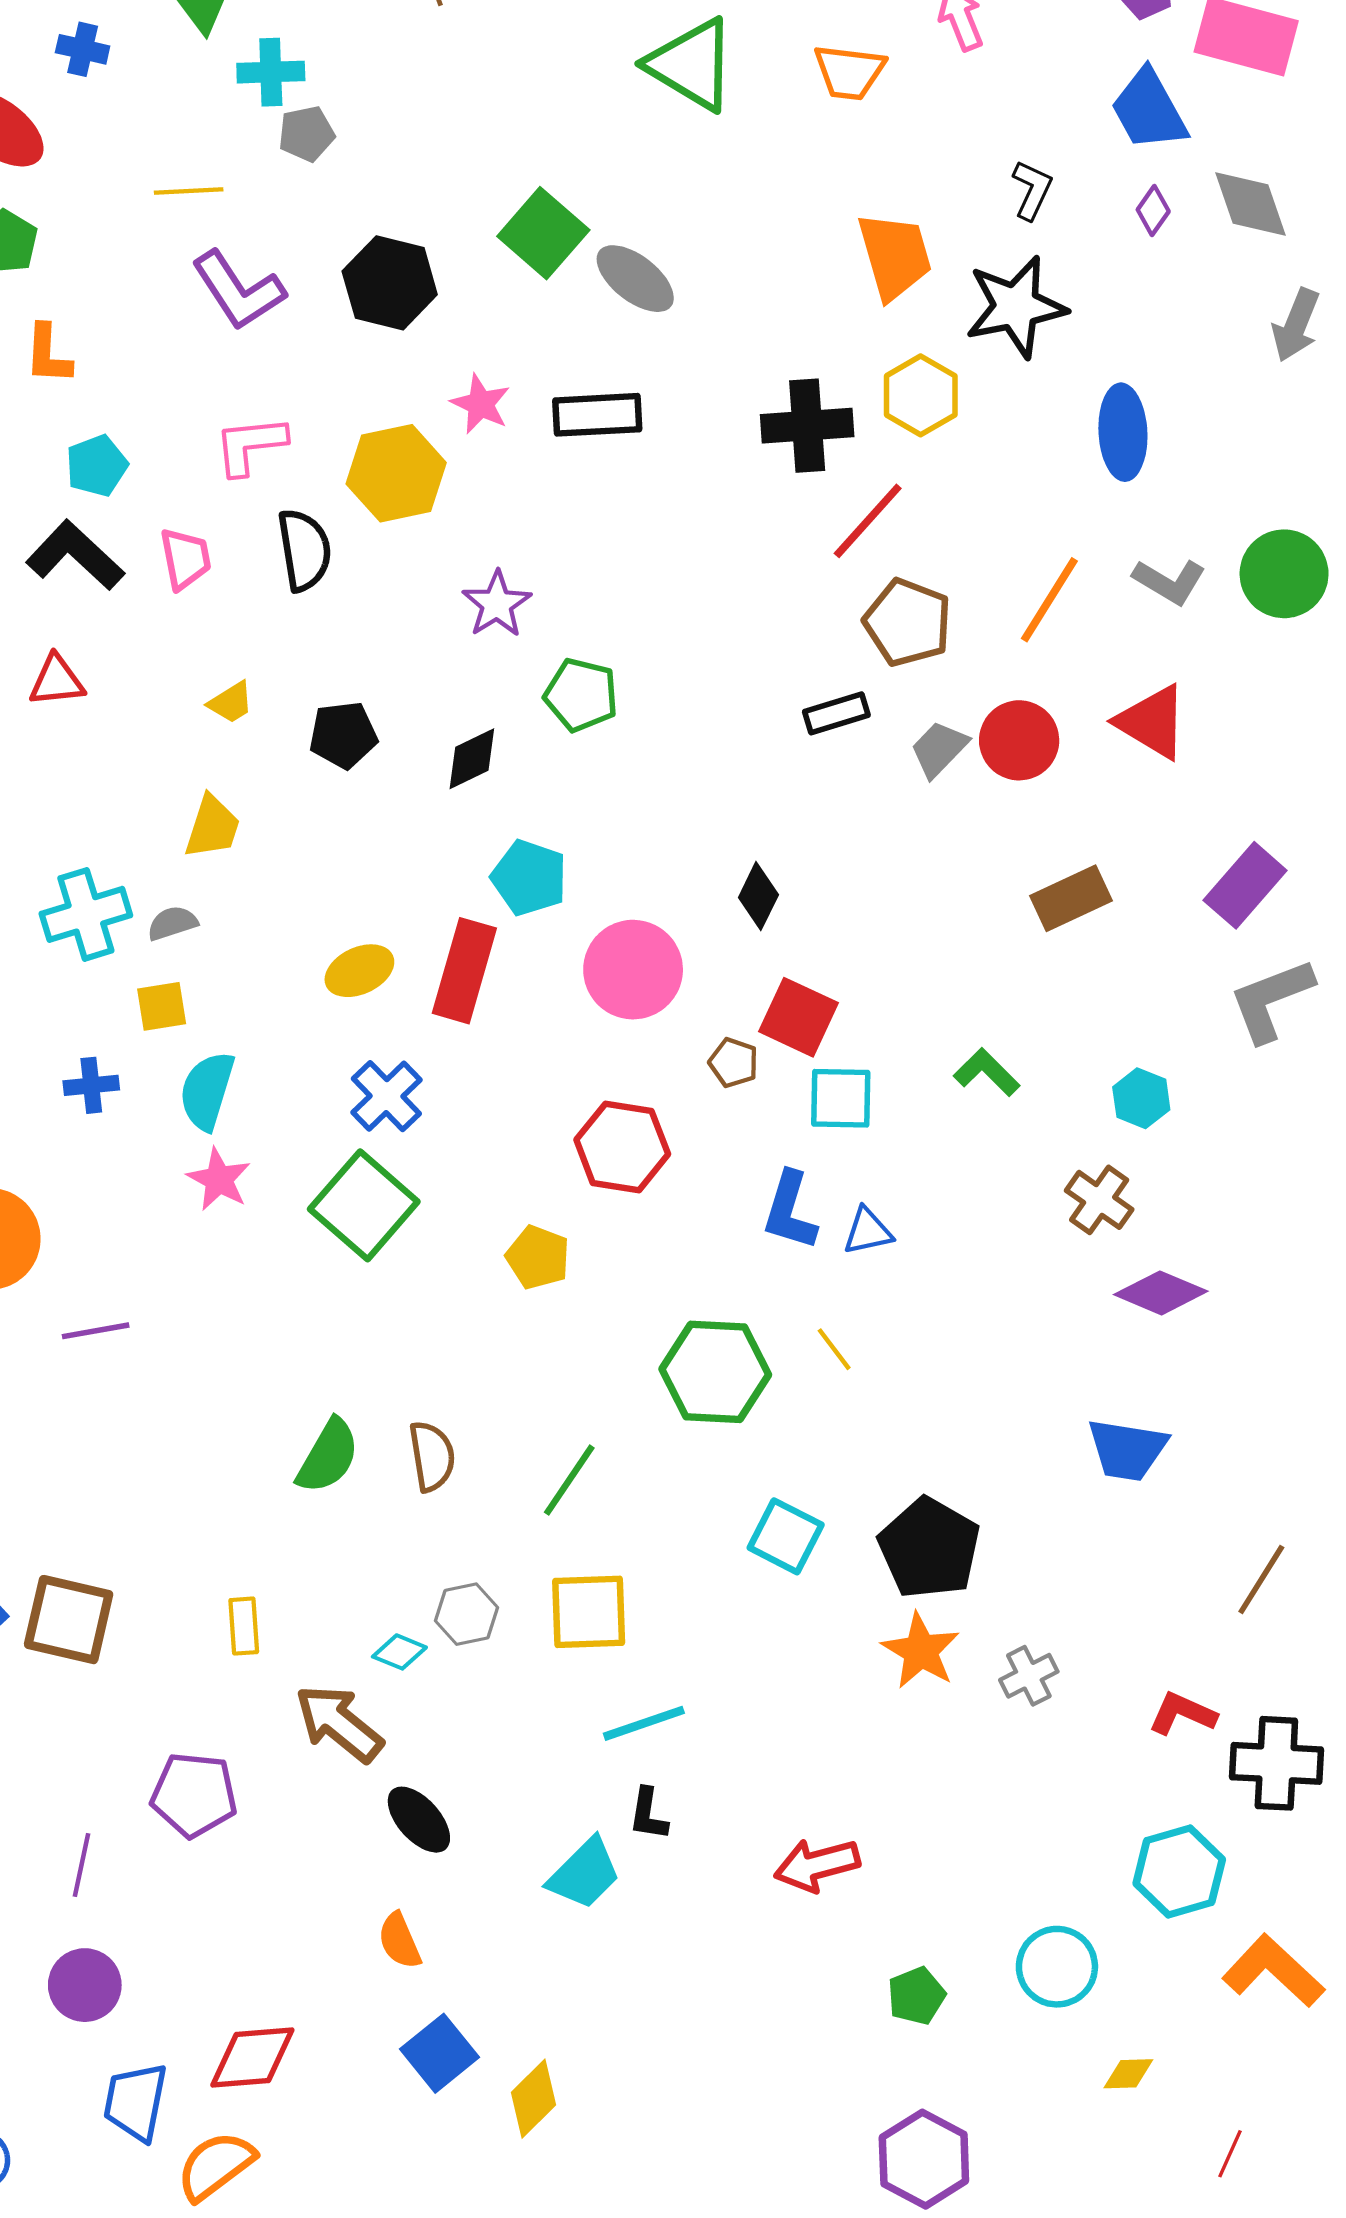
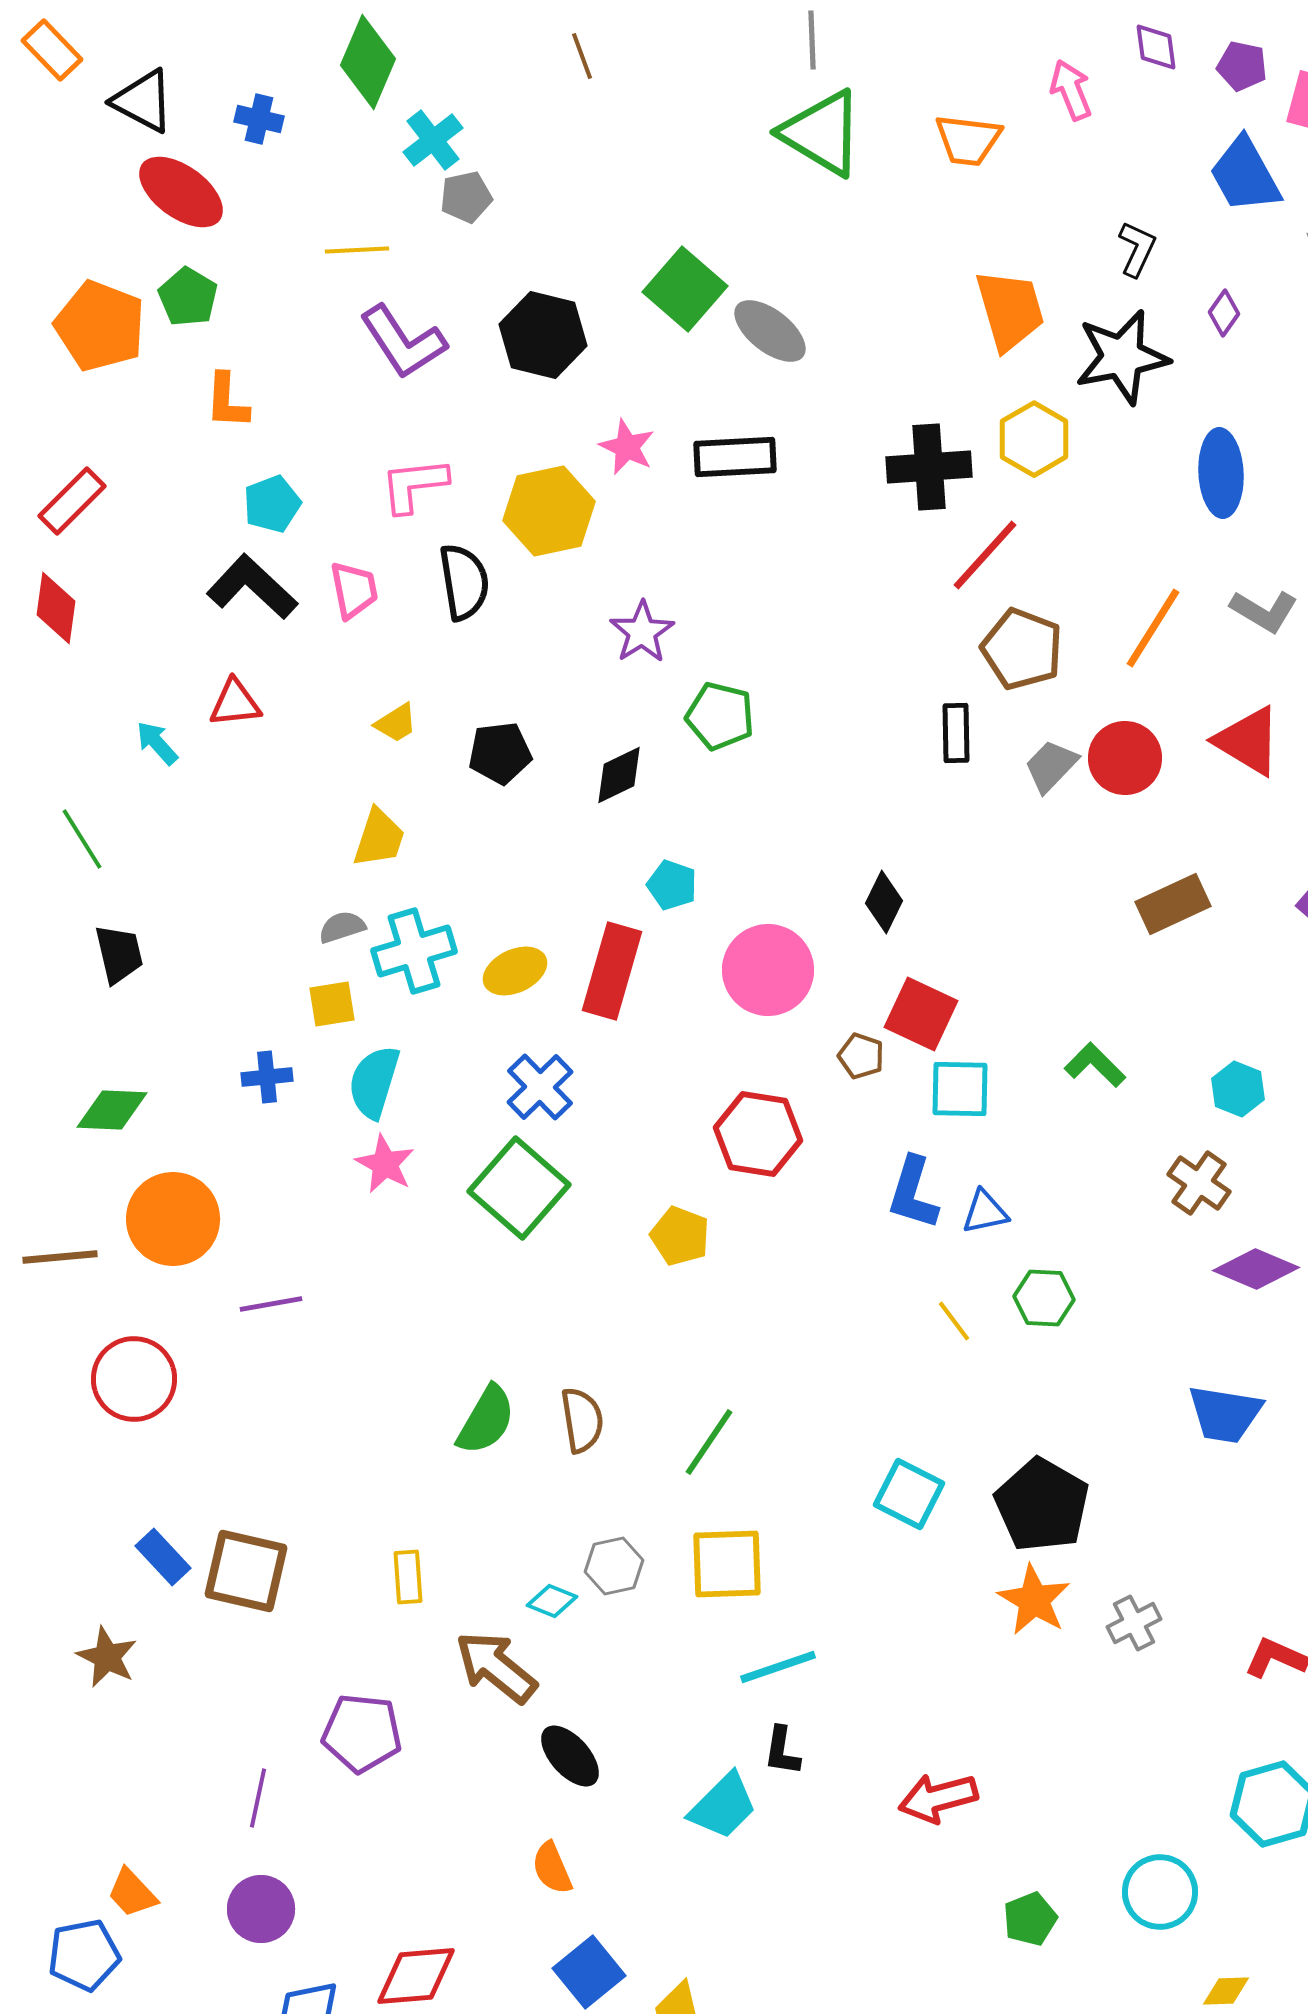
cyan cross: (271, 72) -> (433, 140), turned -36
purple diamond: (1153, 210) -> (1224, 313), moved
black rectangle: (836, 713) -> (956, 733), turned -74
cyan pentagon: (529, 878) -> (672, 885), size x0.7
cyan cross: (86, 914) -> (414, 951), moved
green hexagon: (715, 1372) -> (1044, 1298), moved, size x0.6

